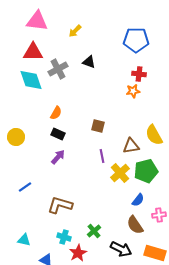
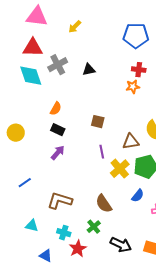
black triangle: (89, 62) -> (89, 70), moved, turned -32
brown semicircle: (135, 225) -> (104, 204), moved
cyan triangle: (24, 240) -> (32, 226), moved

